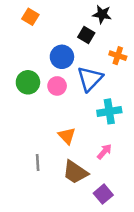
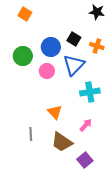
black star: (102, 14) -> (97, 12), moved
black square: (86, 35) -> (74, 39), moved
green circle: (28, 82) -> (23, 56), moved

